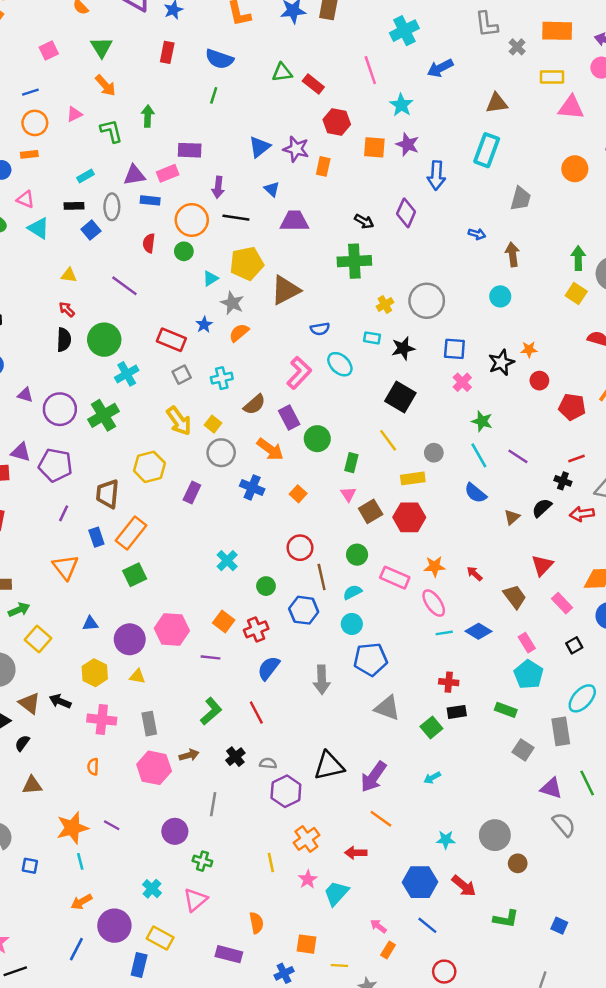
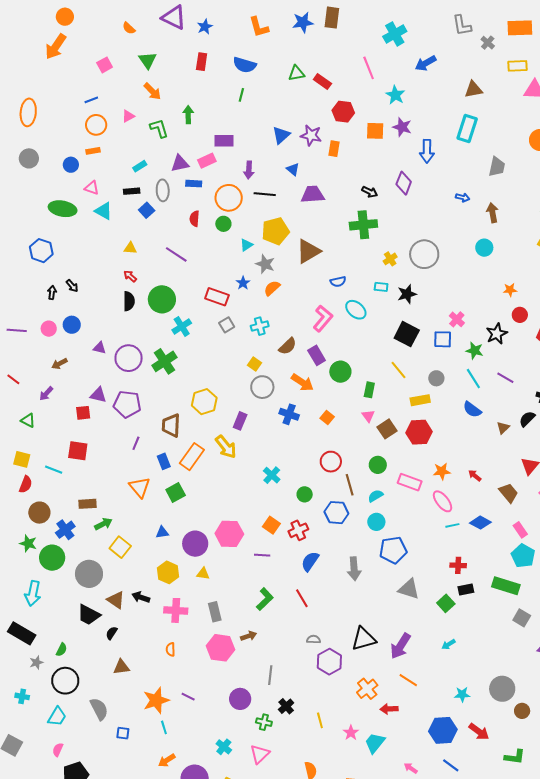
blue square: (454, 349) -> (443, 339), moved
black star: (501, 362) -> (497, 334), moved
yellow arrow: (179, 421) -> (226, 447), moved
green square: (135, 575) -> (176, 492), moved
green rectangle: (506, 710) -> (506, 586), size x1.5
black cross: (235, 757) -> (286, 706), moved
orange cross: (306, 839) -> (367, 689), moved

